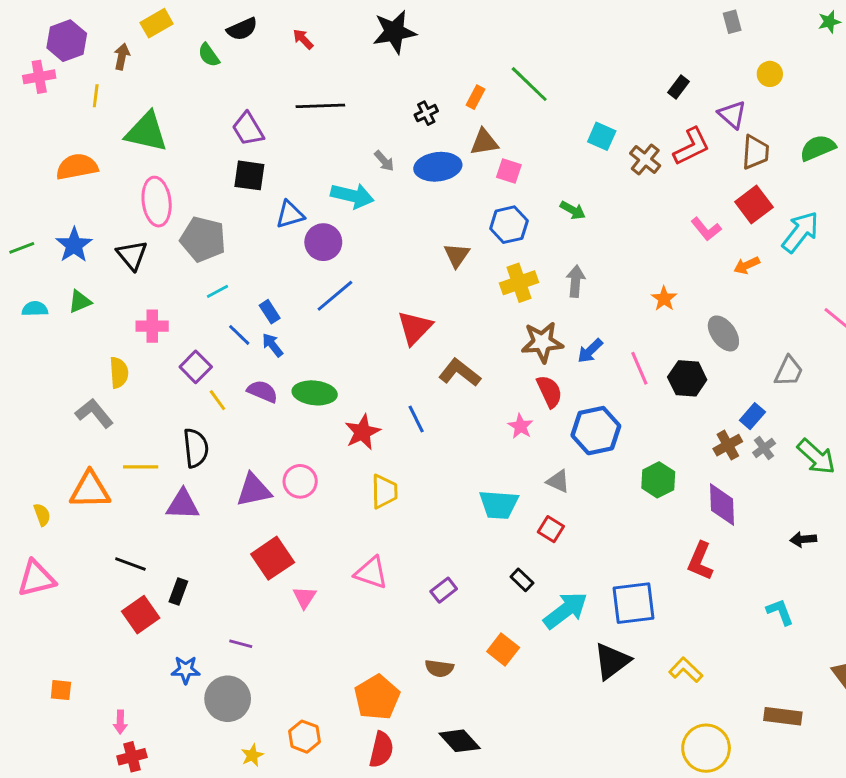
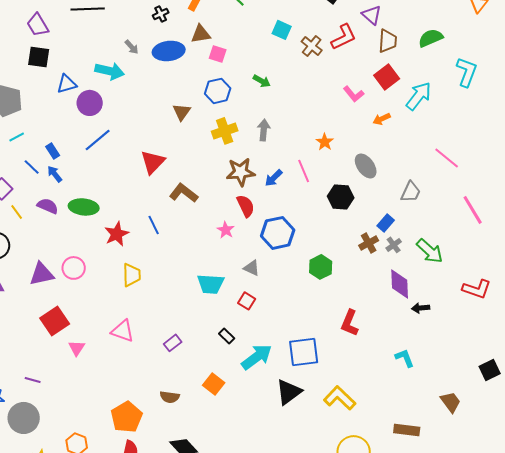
pink line: (639, 368) -> (304, 171), moved
purple diamond: (722, 505) -> (400, 284), moved
yellow L-shape: (686, 670) -> (340, 398), size x1.4

